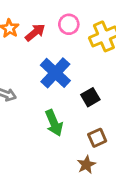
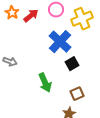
blue cross: (55, 73) -> (60, 42), moved

